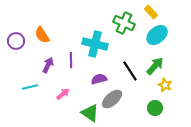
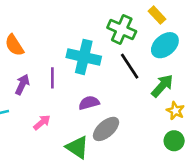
black line: (130, 71) -> (130, 66), moved
green circle: (155, 108) -> (174, 141), moved

